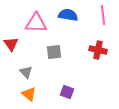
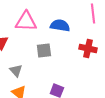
blue semicircle: (68, 15) -> (60, 25), moved

